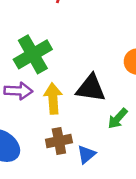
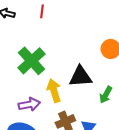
purple arrow: (18, 91) -> (29, 104), moved

